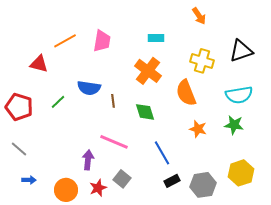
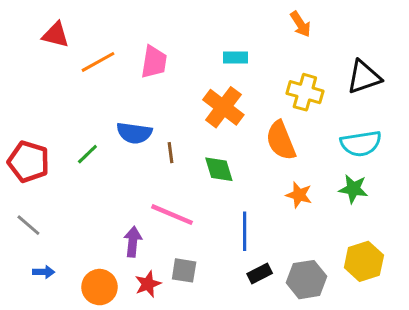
red triangle: (39, 64) -> (56, 35), moved
blue line: (162, 153) -> (245, 231), turned 30
gray square: (122, 179) -> (184, 270), turned -30

